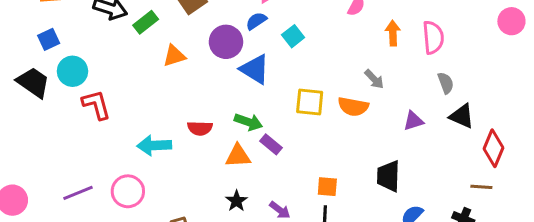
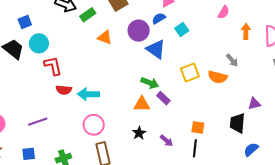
orange triangle: (174, 56) -> (105, 37), turned 35
yellow square: (310, 102) -> (190, 72), turned -30
purple triangle: (413, 121) -> (254, 104), moved
red semicircle: (200, 128) -> (64, 90), moved
pink circle: (128, 191) -> (94, 125), moved

